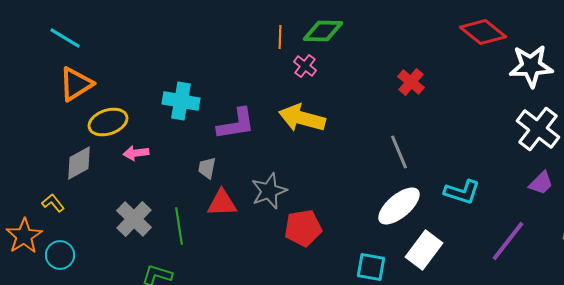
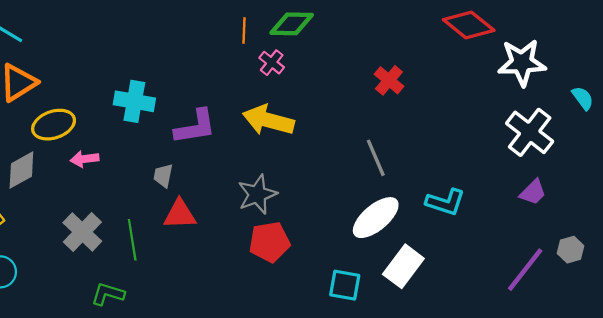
gray star: (269, 191) -> (257, 194), moved
purple line: (508, 241) -> (525, 270), moved

